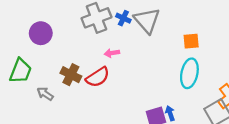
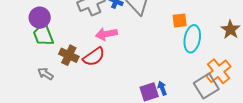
pink arrow: (112, 53) -> (106, 34), size x1.5
green trapezoid: (20, 71) -> (43, 35), moved, turned 140
cyan ellipse: (189, 73) -> (192, 39), moved

